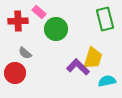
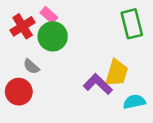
red cross: (18, 21) -> (23, 26), turned -30
green circle: (56, 29) -> (53, 36), moved

